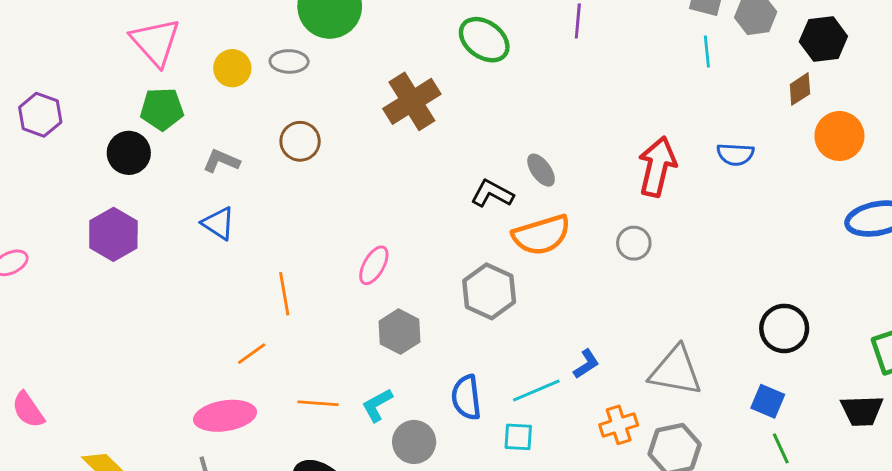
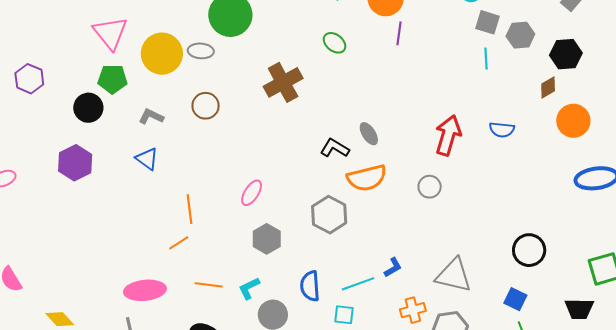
green ellipse: (484, 40) -> (335, 43), size x0.7
yellow circle: (232, 68) -> (162, 54), size x1.6
orange line: (252, 354) -> (179, 243), moved

